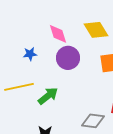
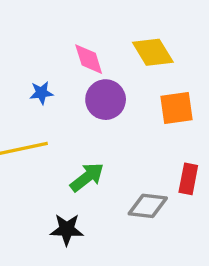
green arrow: (48, 96) -> (87, 177), moved

